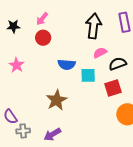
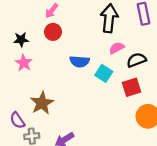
black star: (13, 26) -> (21, 40), moved
cyan square: (88, 75) -> (104, 73), turned 35
brown star: (57, 100) -> (42, 103), moved

